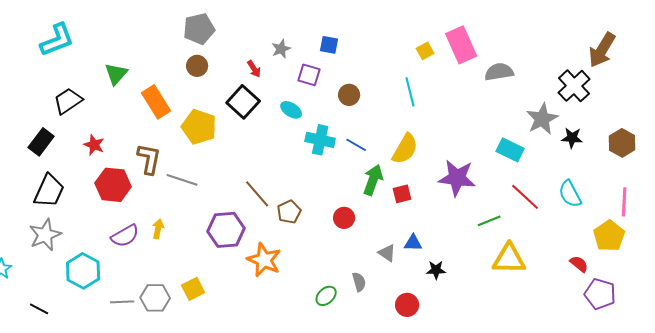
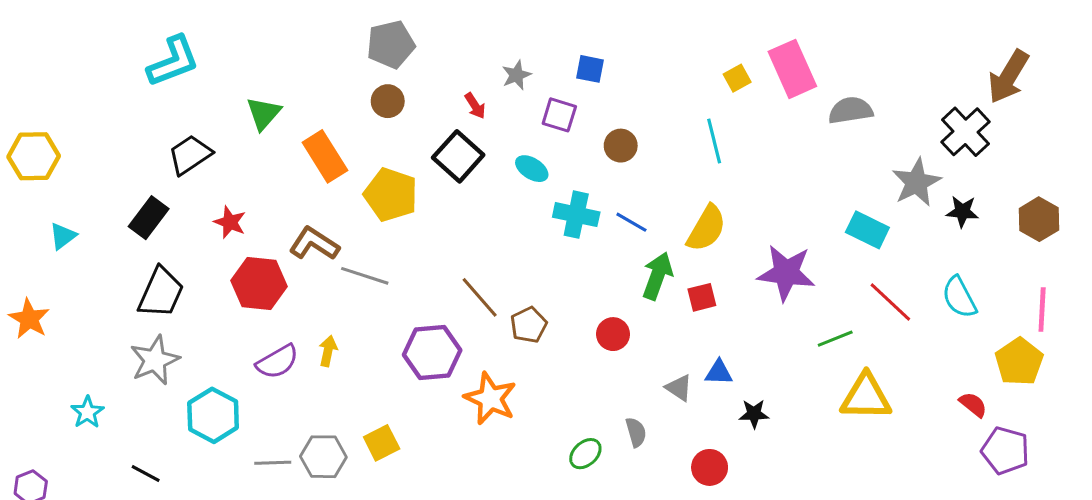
brown L-shape: (149, 159) -> (314, 244), turned -68

